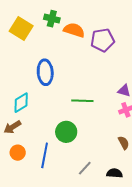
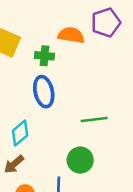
green cross: (52, 19) -> (45, 56), moved
purple pentagon: (103, 40) -> (106, 22), moved

